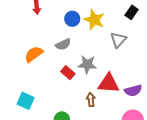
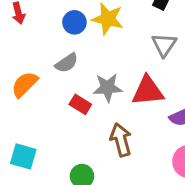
gray triangle: (118, 40) -> (164, 45), moved
red triangle: (108, 83) -> (148, 91), moved
brown arrow: (91, 100) -> (121, 140), size x1.5

